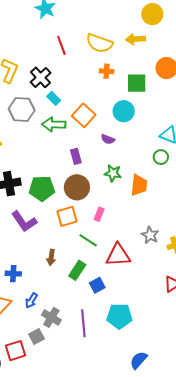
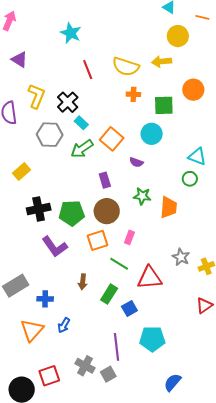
green arrow: (54, 124) -> (82, 149), turned -35
gray cross: (51, 317) -> (85, 366), moved
gray square: (36, 336) -> (108, 374), moved

